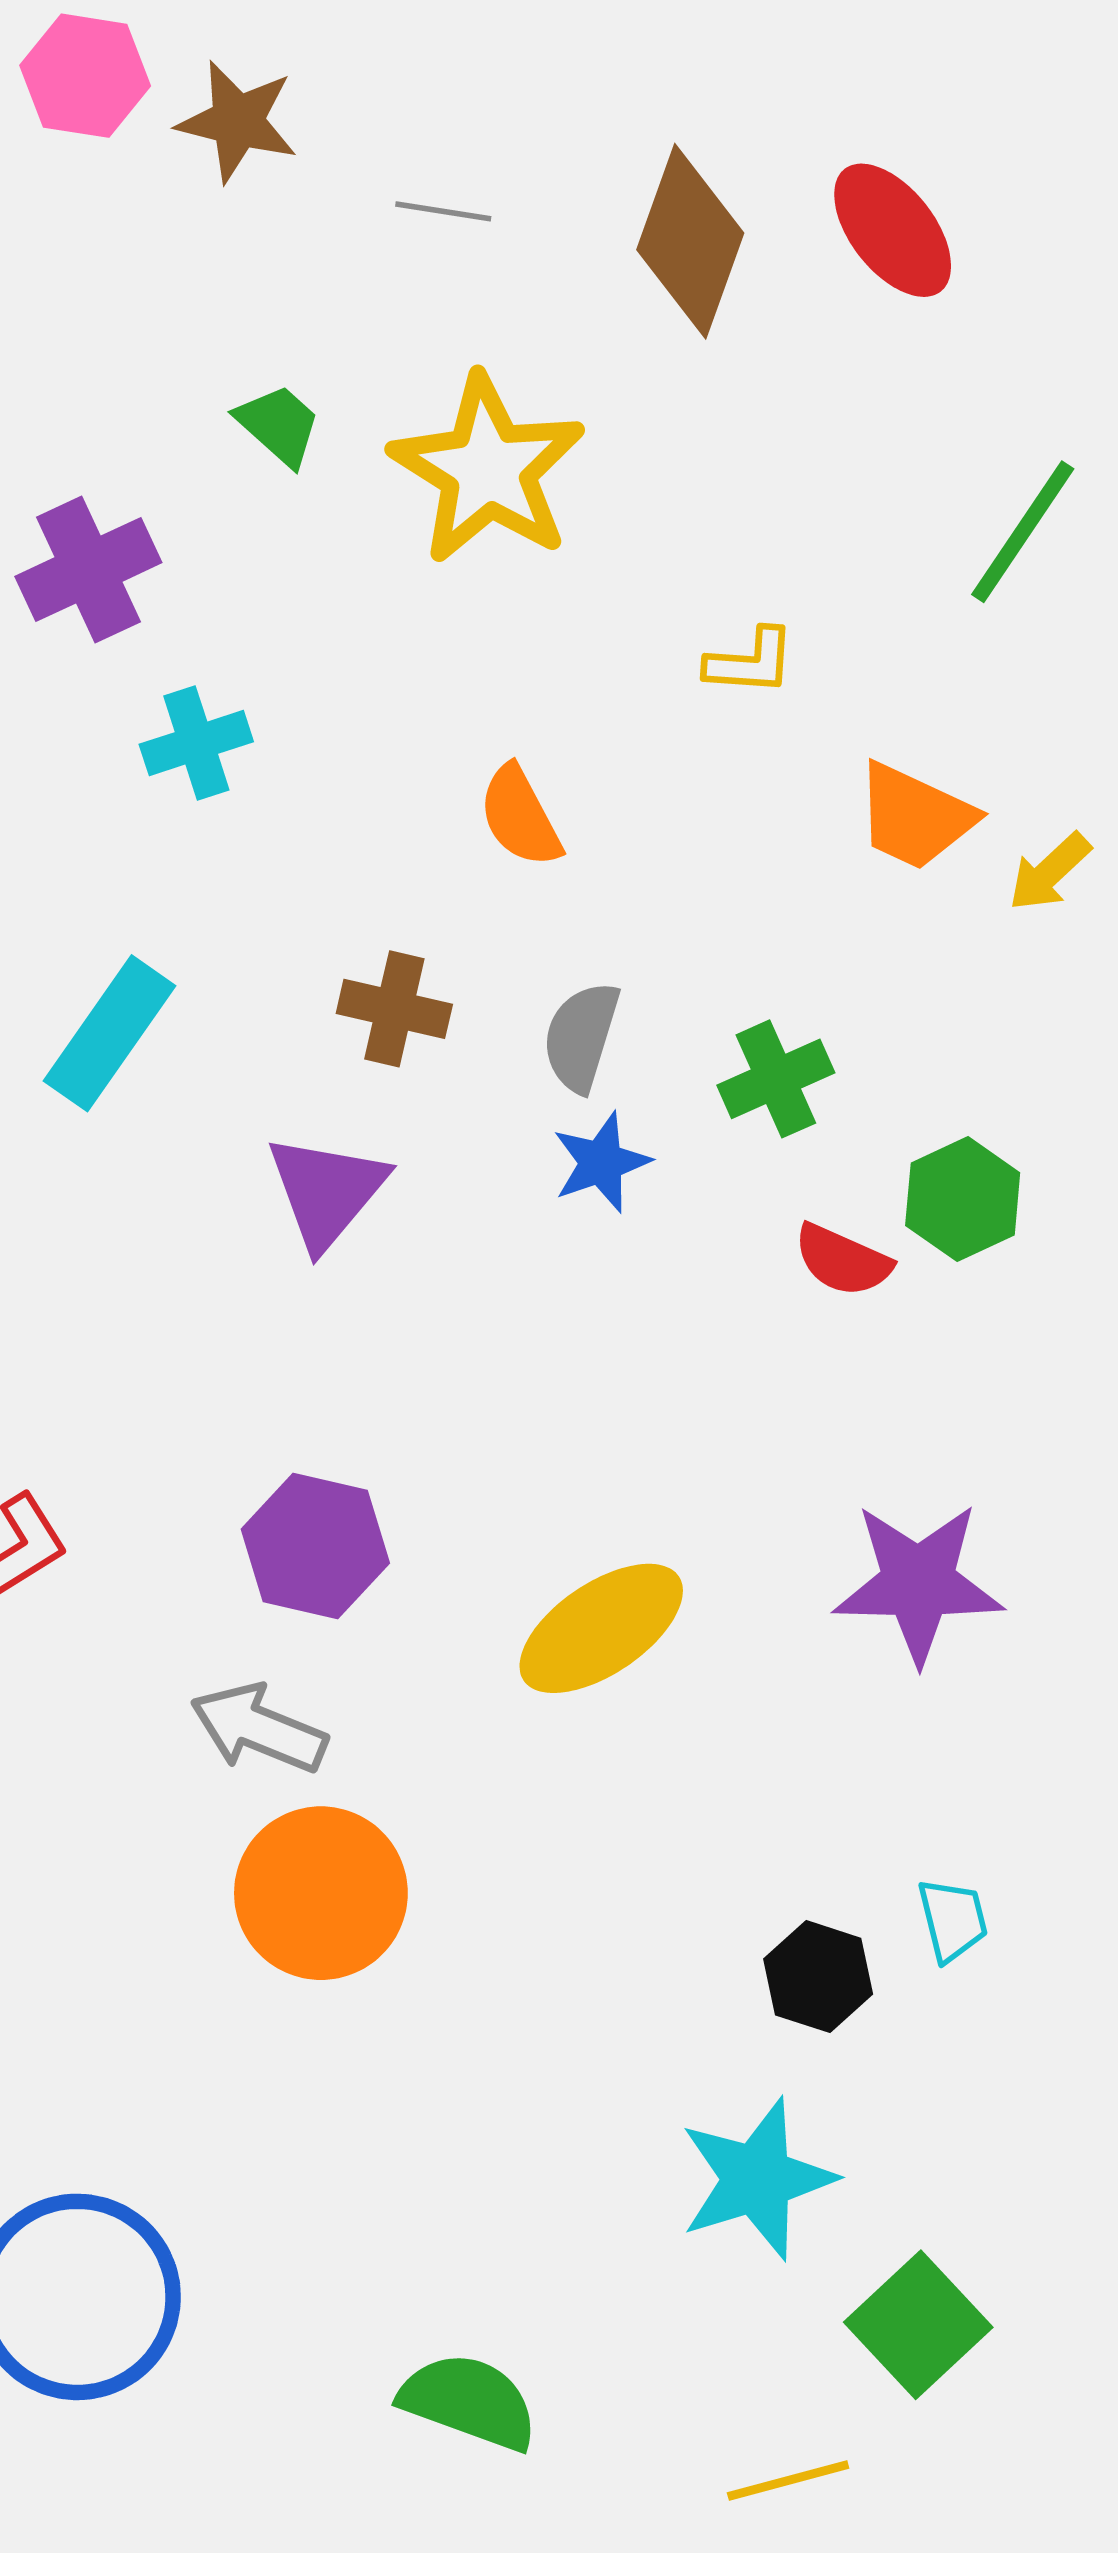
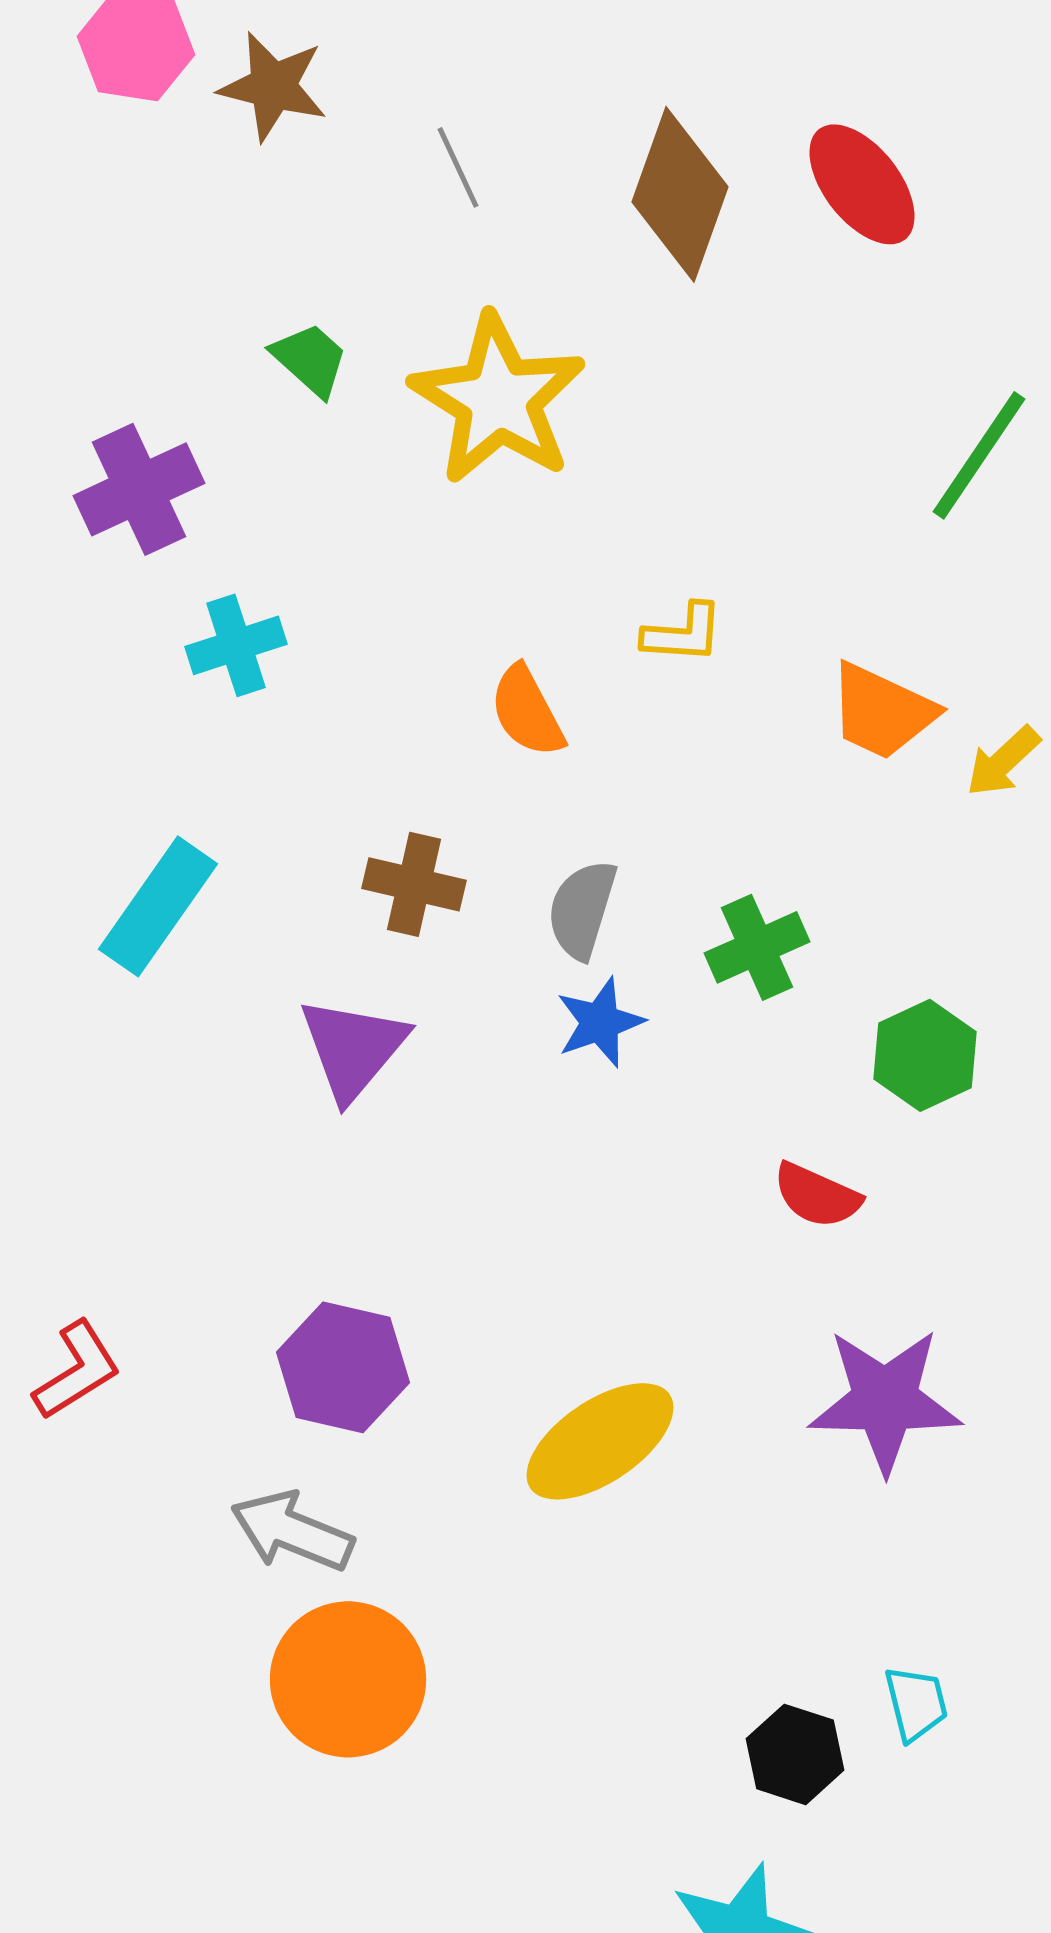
gray line: (443, 211) -> (458, 167), turned 56
yellow L-shape: (750, 662) -> (683, 633), moved
red semicircle: (843, 1260) -> (817, 1195), moved

